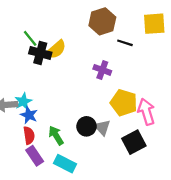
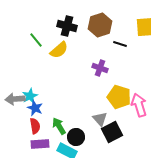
black cross: (40, 53) -> (67, 26), moved
black circle: (87, 126) -> (76, 137), moved
black square: (134, 142) -> (112, 132), moved
purple rectangle: (35, 156) -> (40, 144), turned -60

